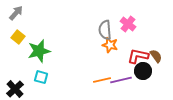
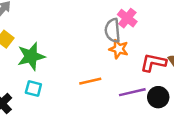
pink cross: (128, 24) -> (127, 18), moved
black circle: (143, 71) -> (158, 97), moved
orange line: (102, 80) -> (90, 81), moved

